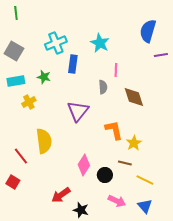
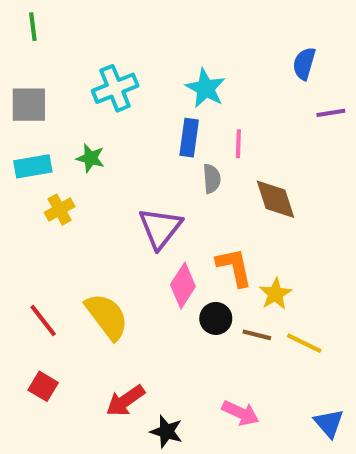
blue semicircle: (148, 31) -> (304, 64), size x0.7
gray square: (14, 51) -> (29, 105), turned -30
blue rectangle: (73, 64) -> (189, 138), moved
yellow semicircle: (44, 141) -> (107, 316), moved, turned -30
pink diamond: (84, 165) -> (183, 286), moved
black circle: (105, 175) -> (216, 318), moved
yellow line: (145, 180) -> (304, 343), moved
red square: (13, 182) -> (43, 386), moved
blue triangle: (145, 206) -> (329, 423), moved

